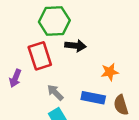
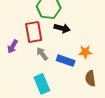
gray arrow: (55, 92) -> (42, 54), moved
blue rectangle: (93, 98) -> (66, 61), moved

